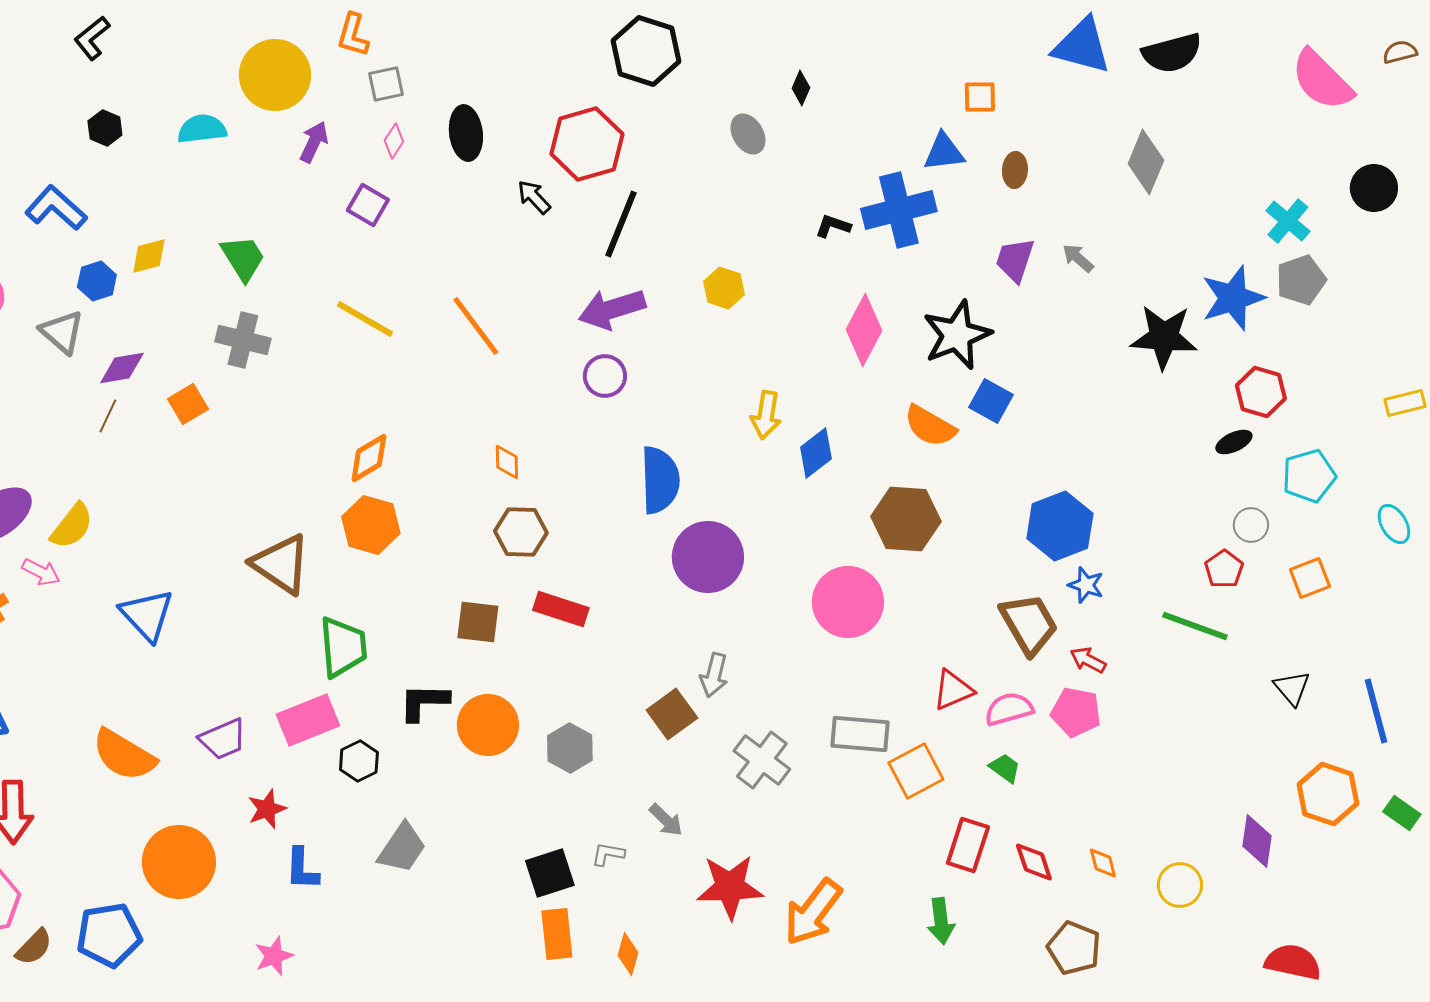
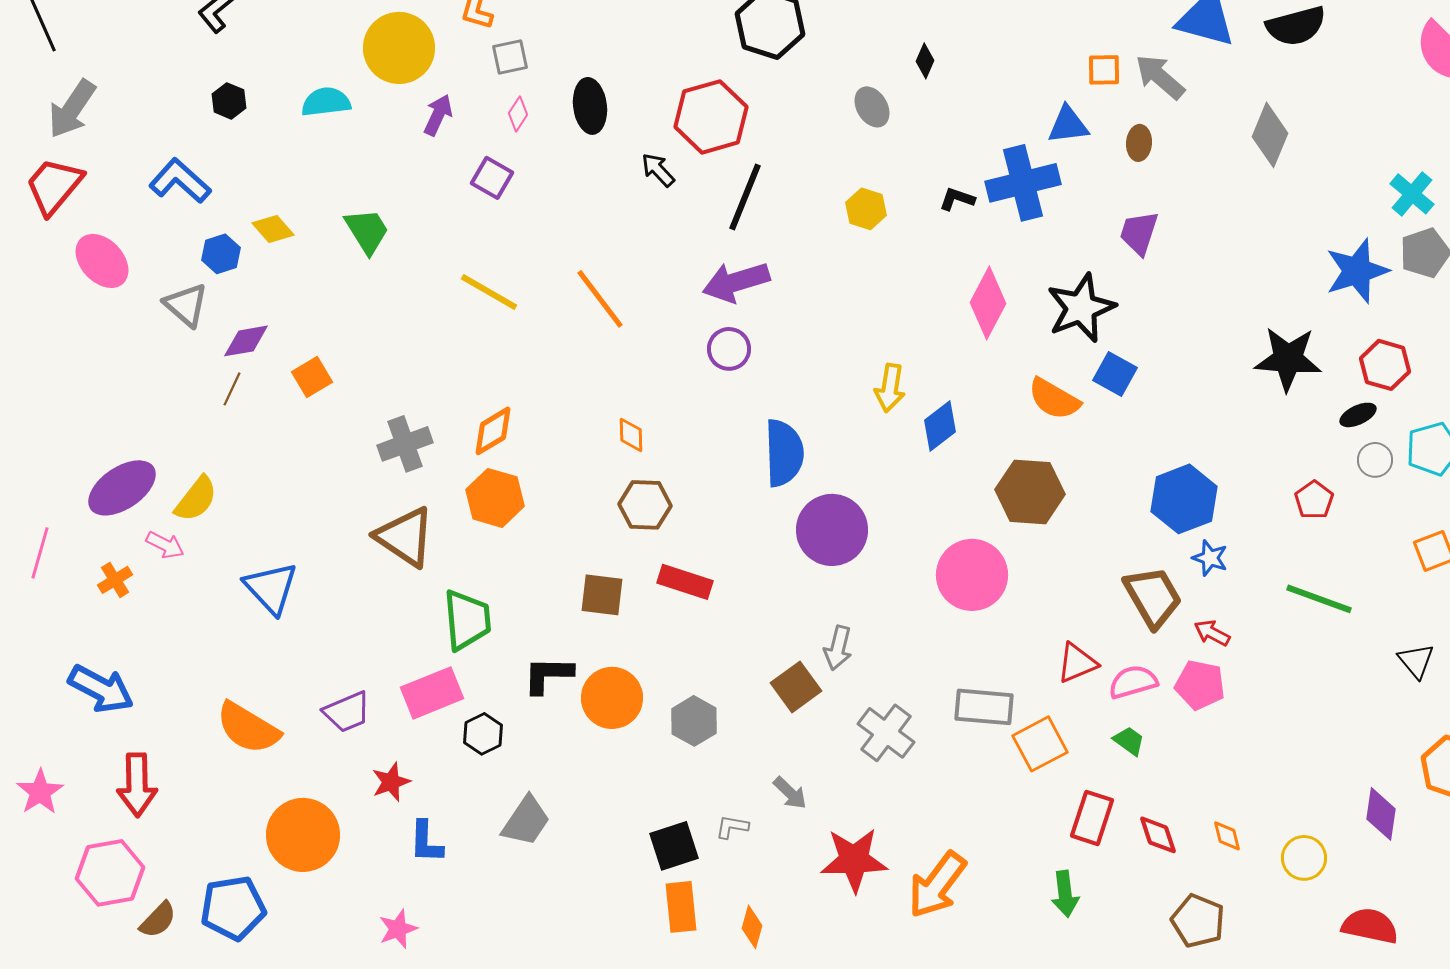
yellow diamond: (149, 256) -> (273, 229), turned 63
gray arrow: (1078, 258) -> (1160, 77), moved, size x1.6
yellow hexagon: (724, 288) -> (866, 209), moved
black star: (1164, 337) -> (1288, 359), moved
gray cross: (243, 340) -> (405, 444), moved, turned -34
gray circle: (1251, 525) -> (1375, 460), moved
red pentagon: (1224, 569) -> (1314, 500), moved
red semicircle: (1293, 962) -> (1370, 926), moved

